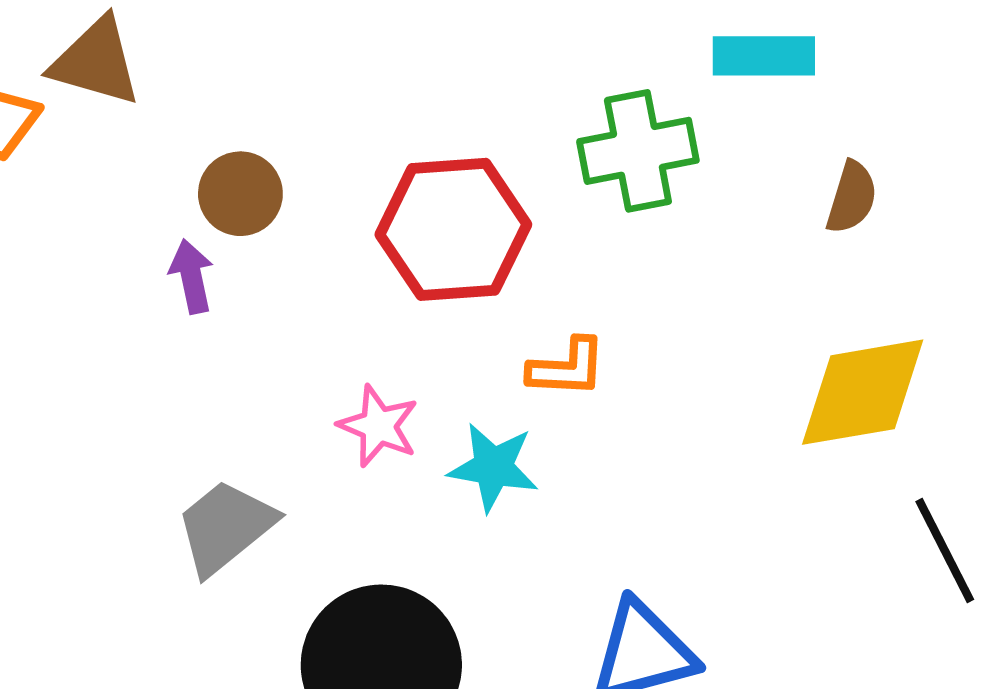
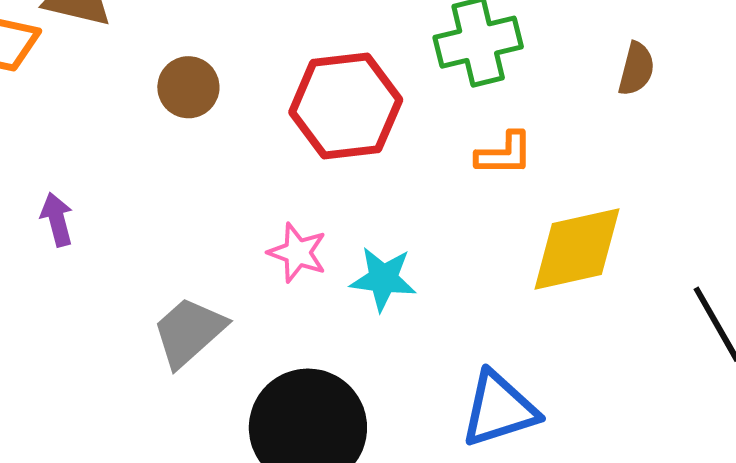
purple arrow: (191, 276) -> (57, 219), moved
orange L-shape: (567, 368) -> (504, 154), moved
yellow diamond: (863, 392) -> (577, 249), moved

